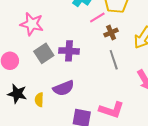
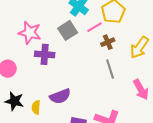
purple cross: (69, 51) -> (45, 54), moved
gray square: (44, 53) -> (68, 30), moved

